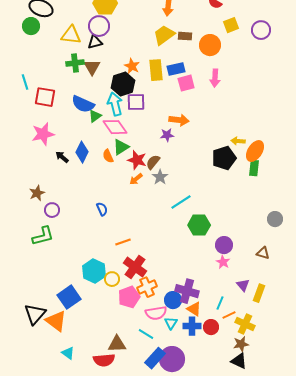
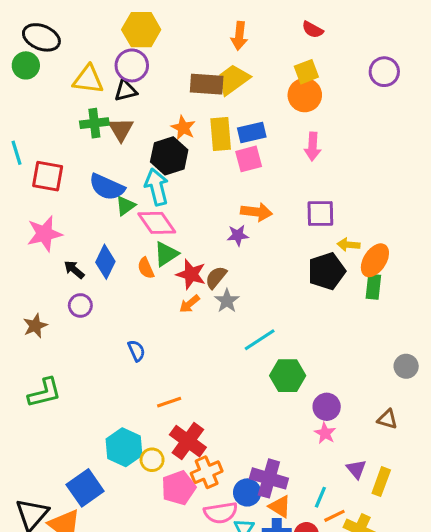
yellow square: (231, 25) -> (306, 72), moved
brown rectangle: (185, 36) -> (207, 84), moved, size x1.5
pink square: (186, 83) -> (249, 159), moved
purple square: (136, 102) -> (320, 214), moved
purple circle: (52, 210) -> (80, 305), moved

